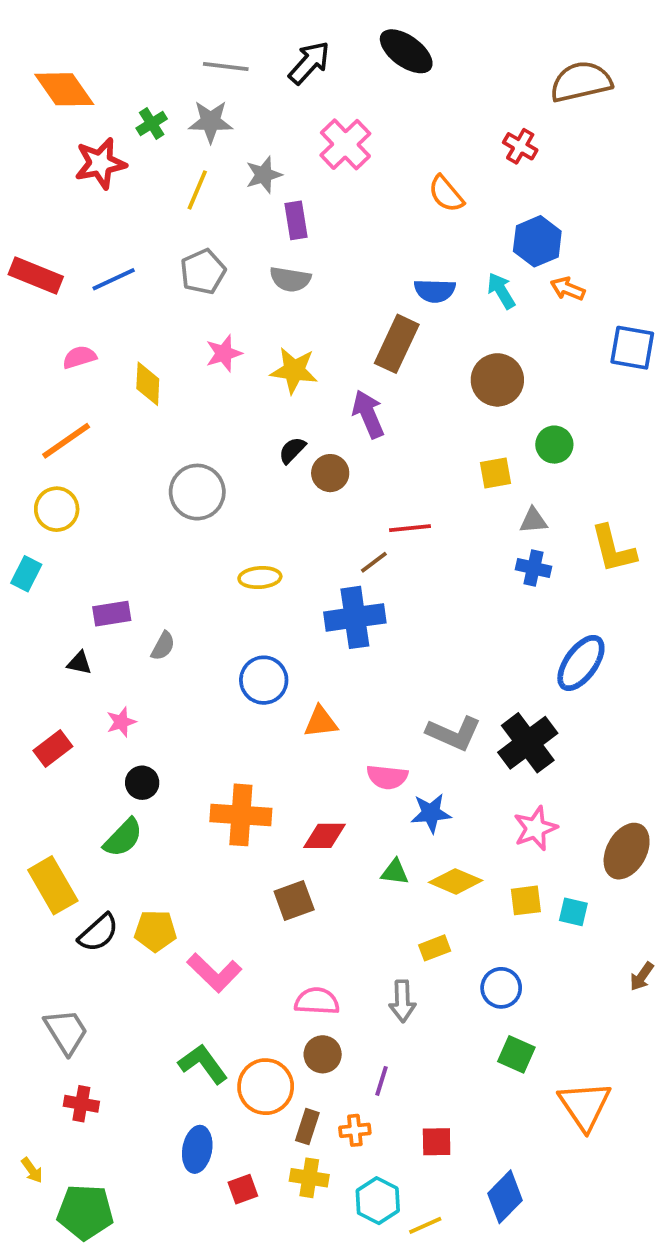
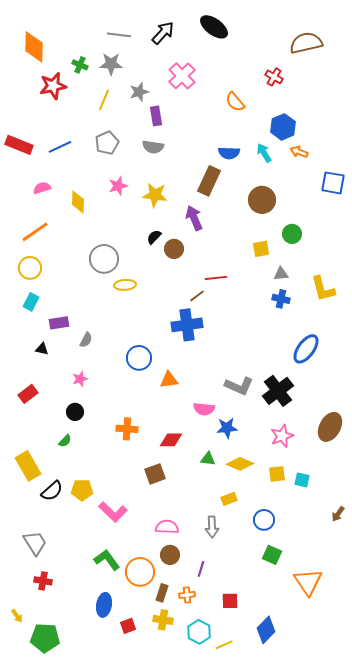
orange diamond: (64, 89) -> (34, 47), turned 36
green cross: (152, 123) -> (80, 65), turned -35
cyan rectangle: (26, 574) -> (31, 302), moved
yellow ellipse: (260, 578) -> (125, 285), moved
pink star: (121, 722) -> (80, 379), moved
orange cross: (241, 815) -> (127, 429), size x0.7
green semicircle: (123, 838) -> (65, 441), size x0.6
brown ellipse: (627, 851) -> (330, 427), moved

